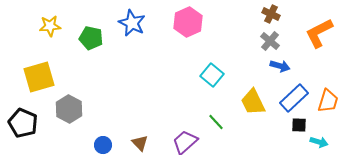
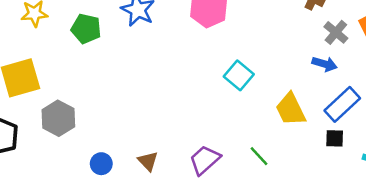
gray cross: (270, 41) -> (336, 32), moved
green line: (216, 122) -> (259, 156), moved
black square: (299, 125) -> (335, 138), moved

